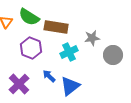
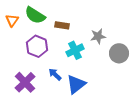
brown rectangle: (56, 27) -> (62, 25), size x0.6

